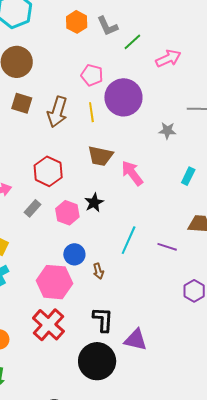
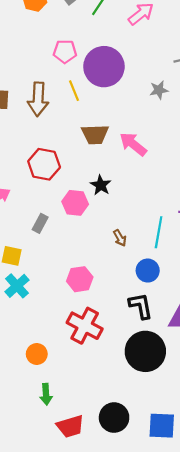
gray rectangle: (33, 208) -> (40, 223), moved
cyan line: (129, 240) -> (159, 232), moved
blue circle: (74, 254) -> (148, 271), moved
brown arrow: (98, 271) -> (120, 238), moved
pink hexagon: (54, 282) -> (80, 279), size x0.7

